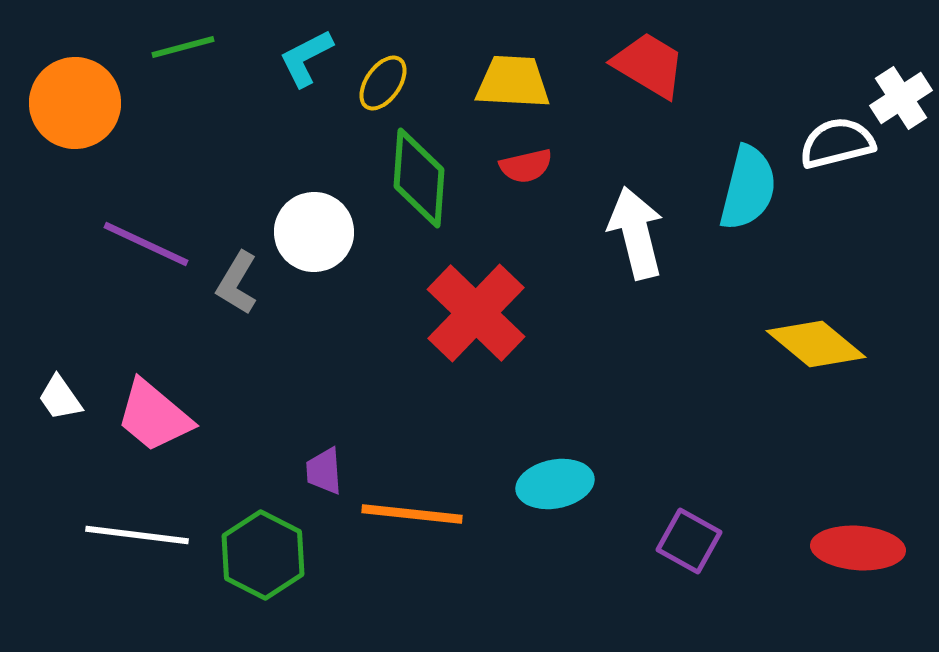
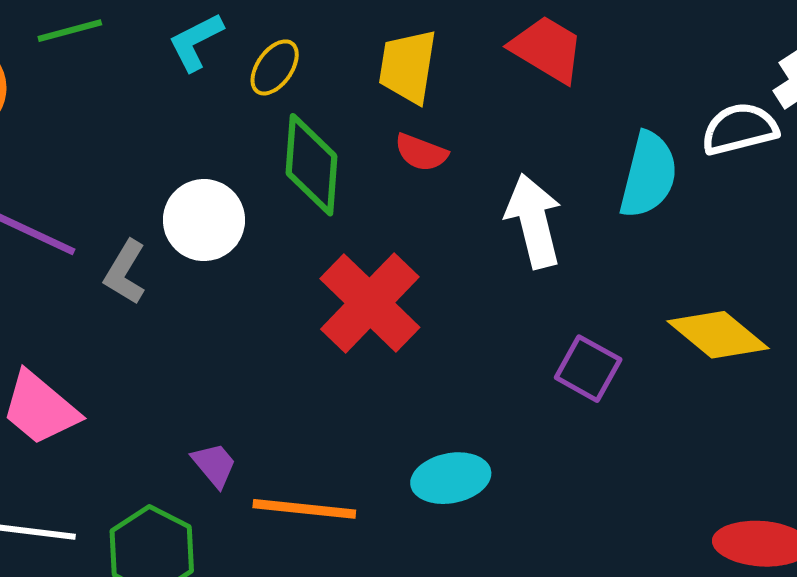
yellow trapezoid: (513, 82) -> (408, 66), turned -84
red semicircle: (526, 166) -> (421, 152), turned 34
purple trapezoid: (324, 471) -> (214, 465), turned 144
purple square: (689, 541) -> (588, 369), moved

